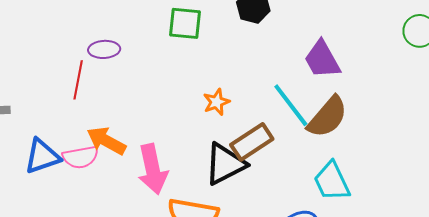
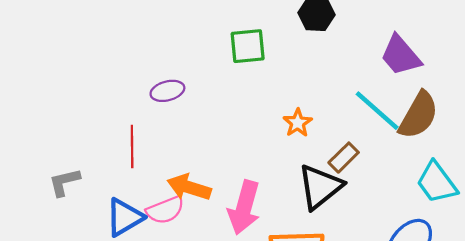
red line: (78, 80) -> (132, 147), moved
brown rectangle: (252, 142) -> (344, 158), size x0.7
pink arrow: (153, 169) -> (244, 208), turned 39

